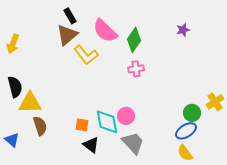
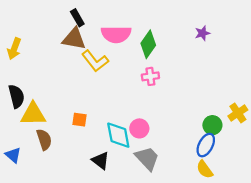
pink semicircle: (105, 31) -> (116, 34), turned -44
brown triangle: (67, 35) -> (74, 39), turned 50
orange square: (82, 125) -> (80, 120), moved
blue ellipse: (186, 131) -> (206, 145), turned -30

